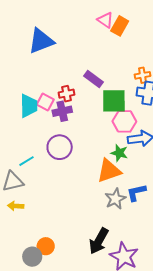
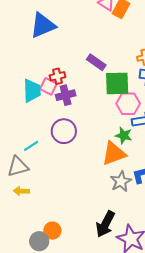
red cross: (66, 94) -> (58, 76), moved

